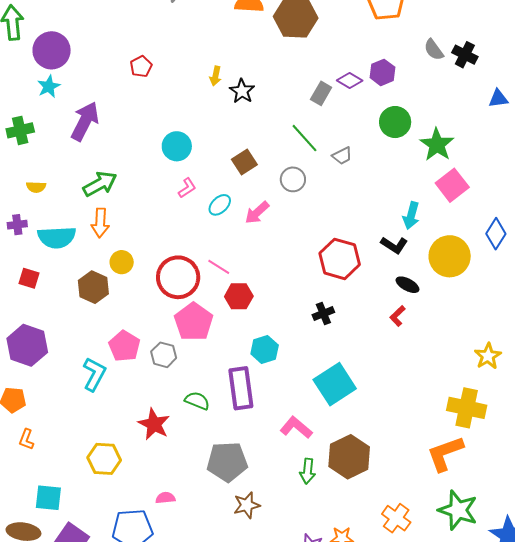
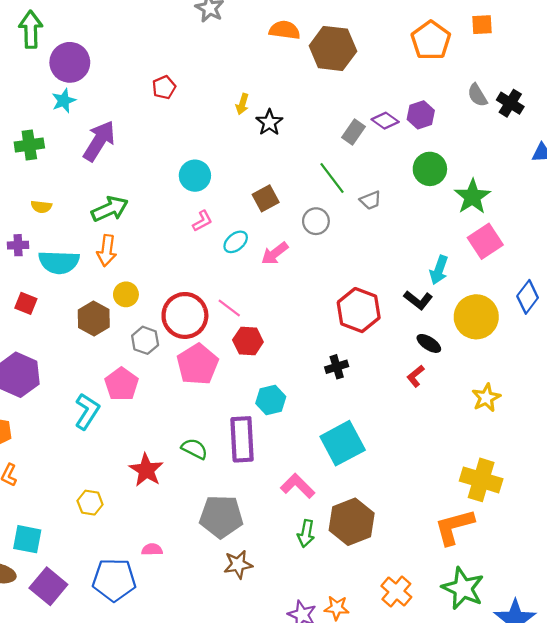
gray hexagon: (164, 355) -> (145, 340), moved
yellow star: (488, 356) -> (486, 398), moved
yellow hexagon: (104, 459) -> (90, 503), size x0.7

